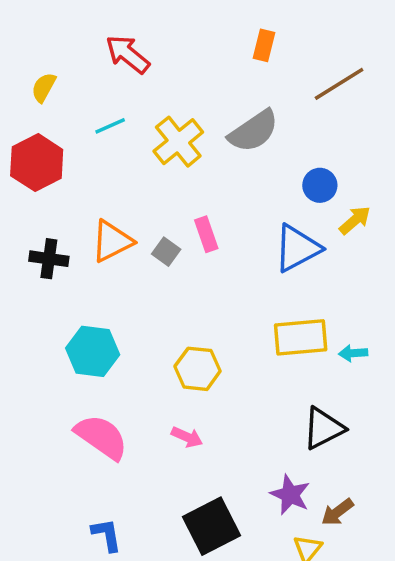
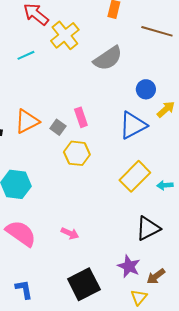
brown line: (339, 84) -> (157, 31), turned 48
yellow cross: (178, 142) -> (65, 35), moved
yellow rectangle: (301, 337) -> (135, 176), turned -40
yellow hexagon: (198, 369) -> (77, 153), moved

